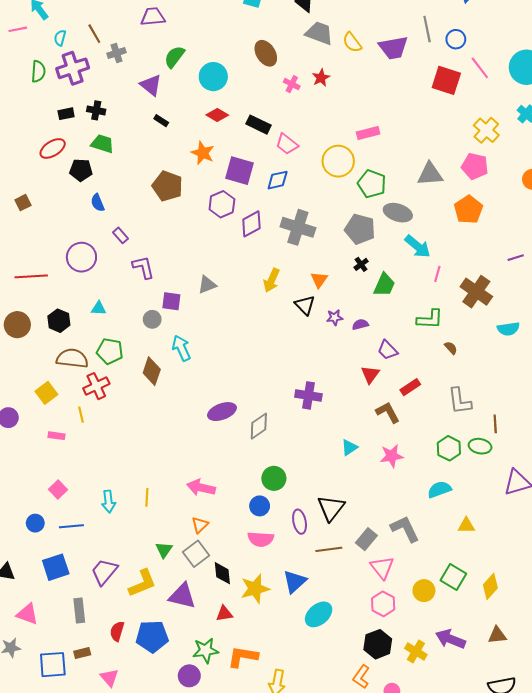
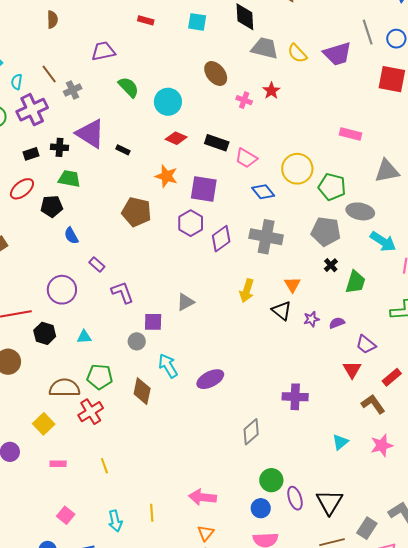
green semicircle: (174, 57) -> (129, 87), turned 105
purple triangle: (151, 85) -> (90, 134), moved, size x1.4
pink rectangle: (368, 133) -> (350, 134), moved, turned 35
blue diamond: (278, 180) -> (263, 192), moved, turned 70
black hexagon: (59, 321) -> (45, 333), moved
purple ellipse: (222, 412) -> (210, 379), moved
yellow line: (81, 415) -> (104, 466), moved
purple ellipse: (300, 522) -> (295, 498), moved

